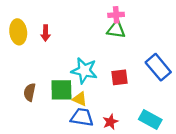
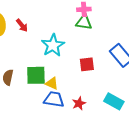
red arrow: (46, 33) -> (22, 25), turned -40
cyan star: (84, 71) -> (53, 45), moved, turned 30

